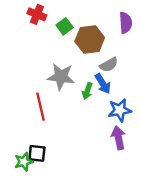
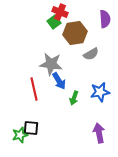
red cross: (37, 14) -> (60, 12), moved
blue arrow: (103, 84) -> (59, 81), moved
green arrow: (87, 91) -> (74, 98), moved
purple arrow: (118, 138) -> (99, 133), moved

